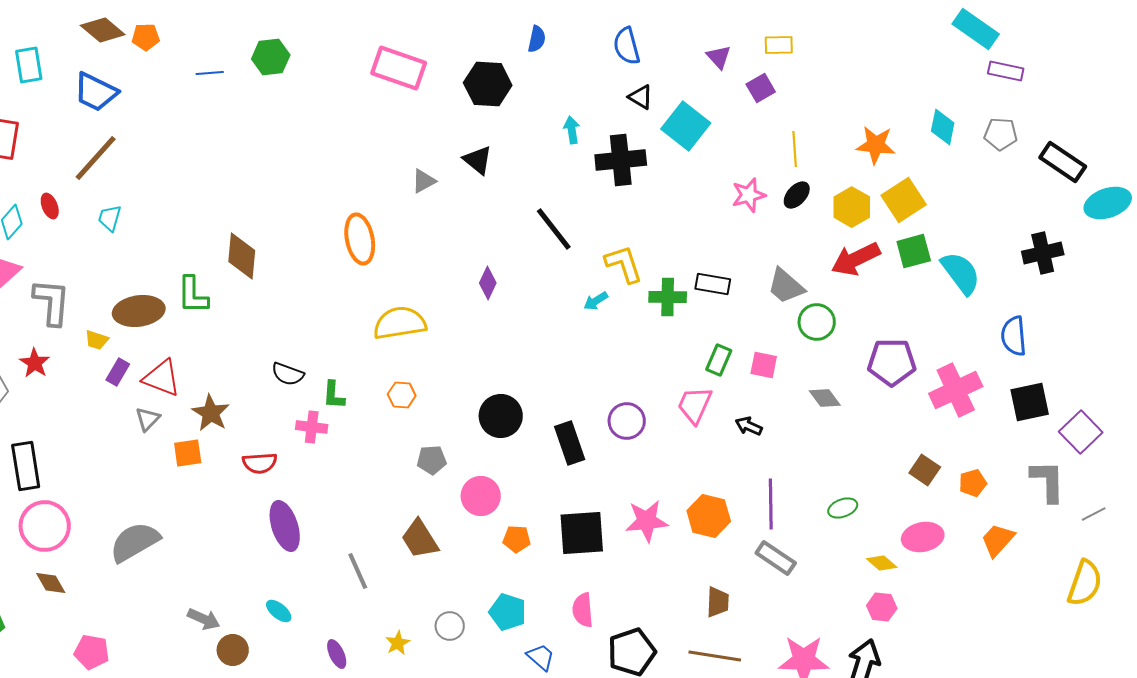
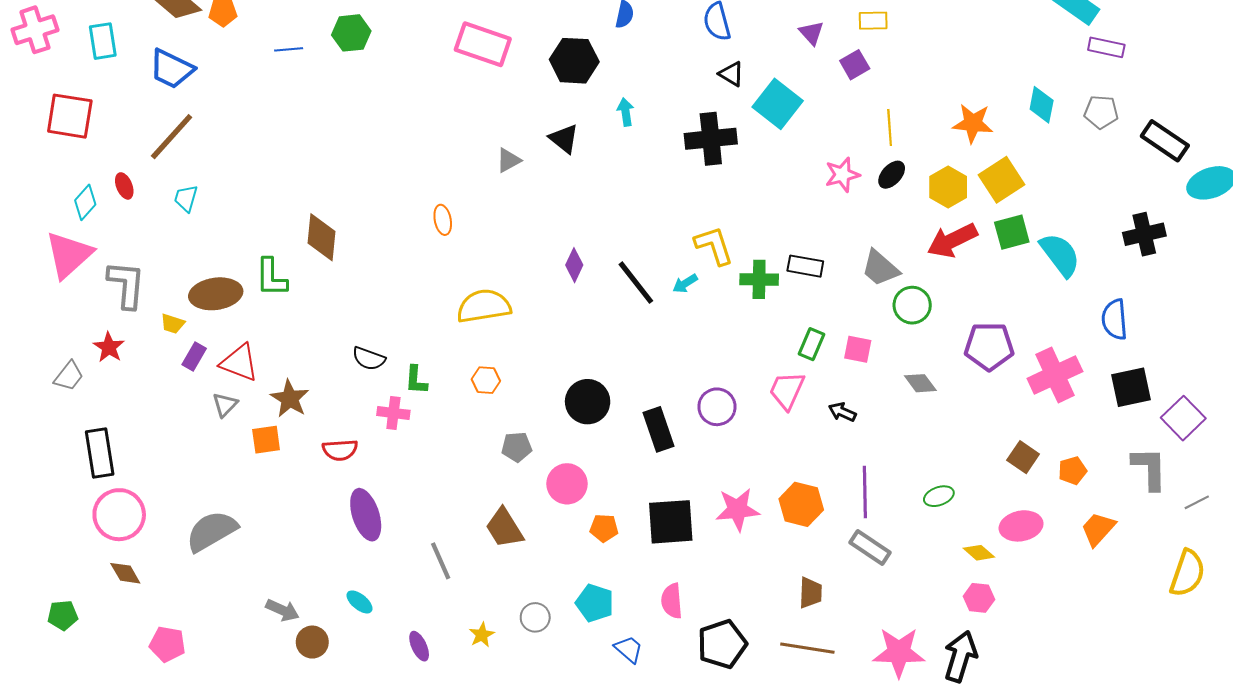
cyan arrow: (572, 130) -> (626, 112), moved
black line: (554, 229) -> (636, 283), moved
orange ellipse: (360, 239) -> (443, 220), size x0.6

